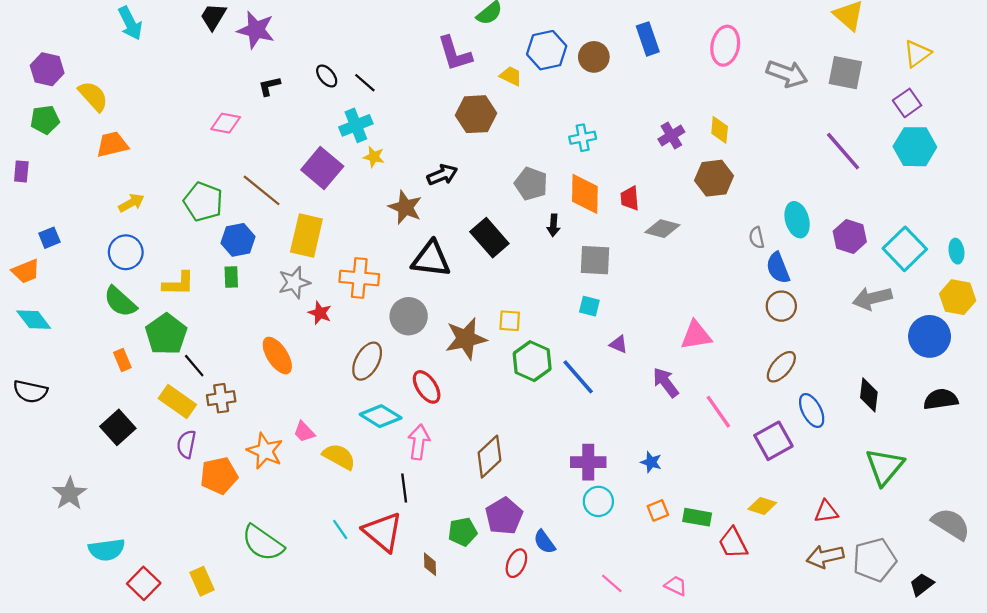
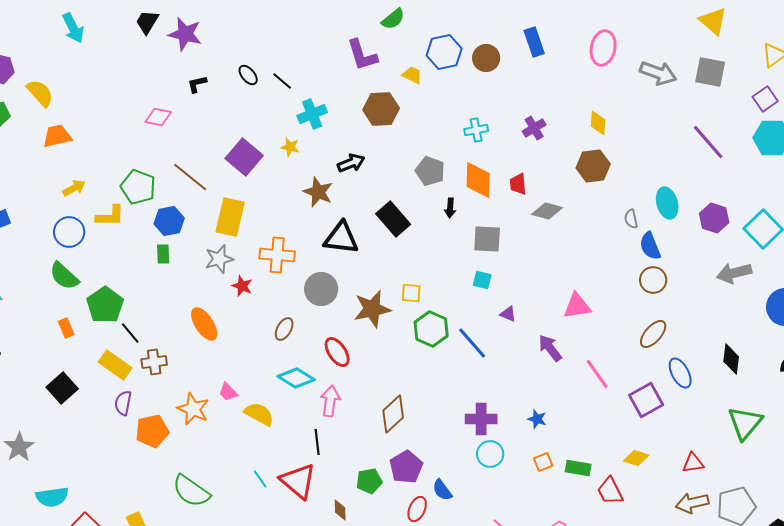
cyan cross: (356, 125) -> (312, 114), moved
purple cross: (671, 135) -> (534, 128), moved
yellow L-shape: (178, 284) -> (110, 216), moved
brown ellipse: (367, 361) -> (284, 329), size x0.7

